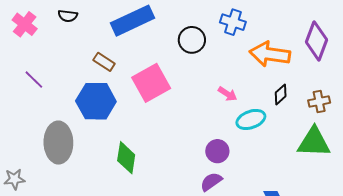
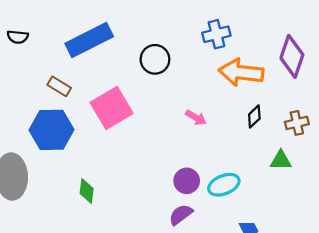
blue cross: (233, 22) -> (216, 34), moved, turned -30
cyan ellipse: (251, 119) -> (224, 185), moved
green triangle: (314, 142) -> (281, 160), moved, size x0.6
green diamond: (126, 158) -> (87, 191), size x0.7

